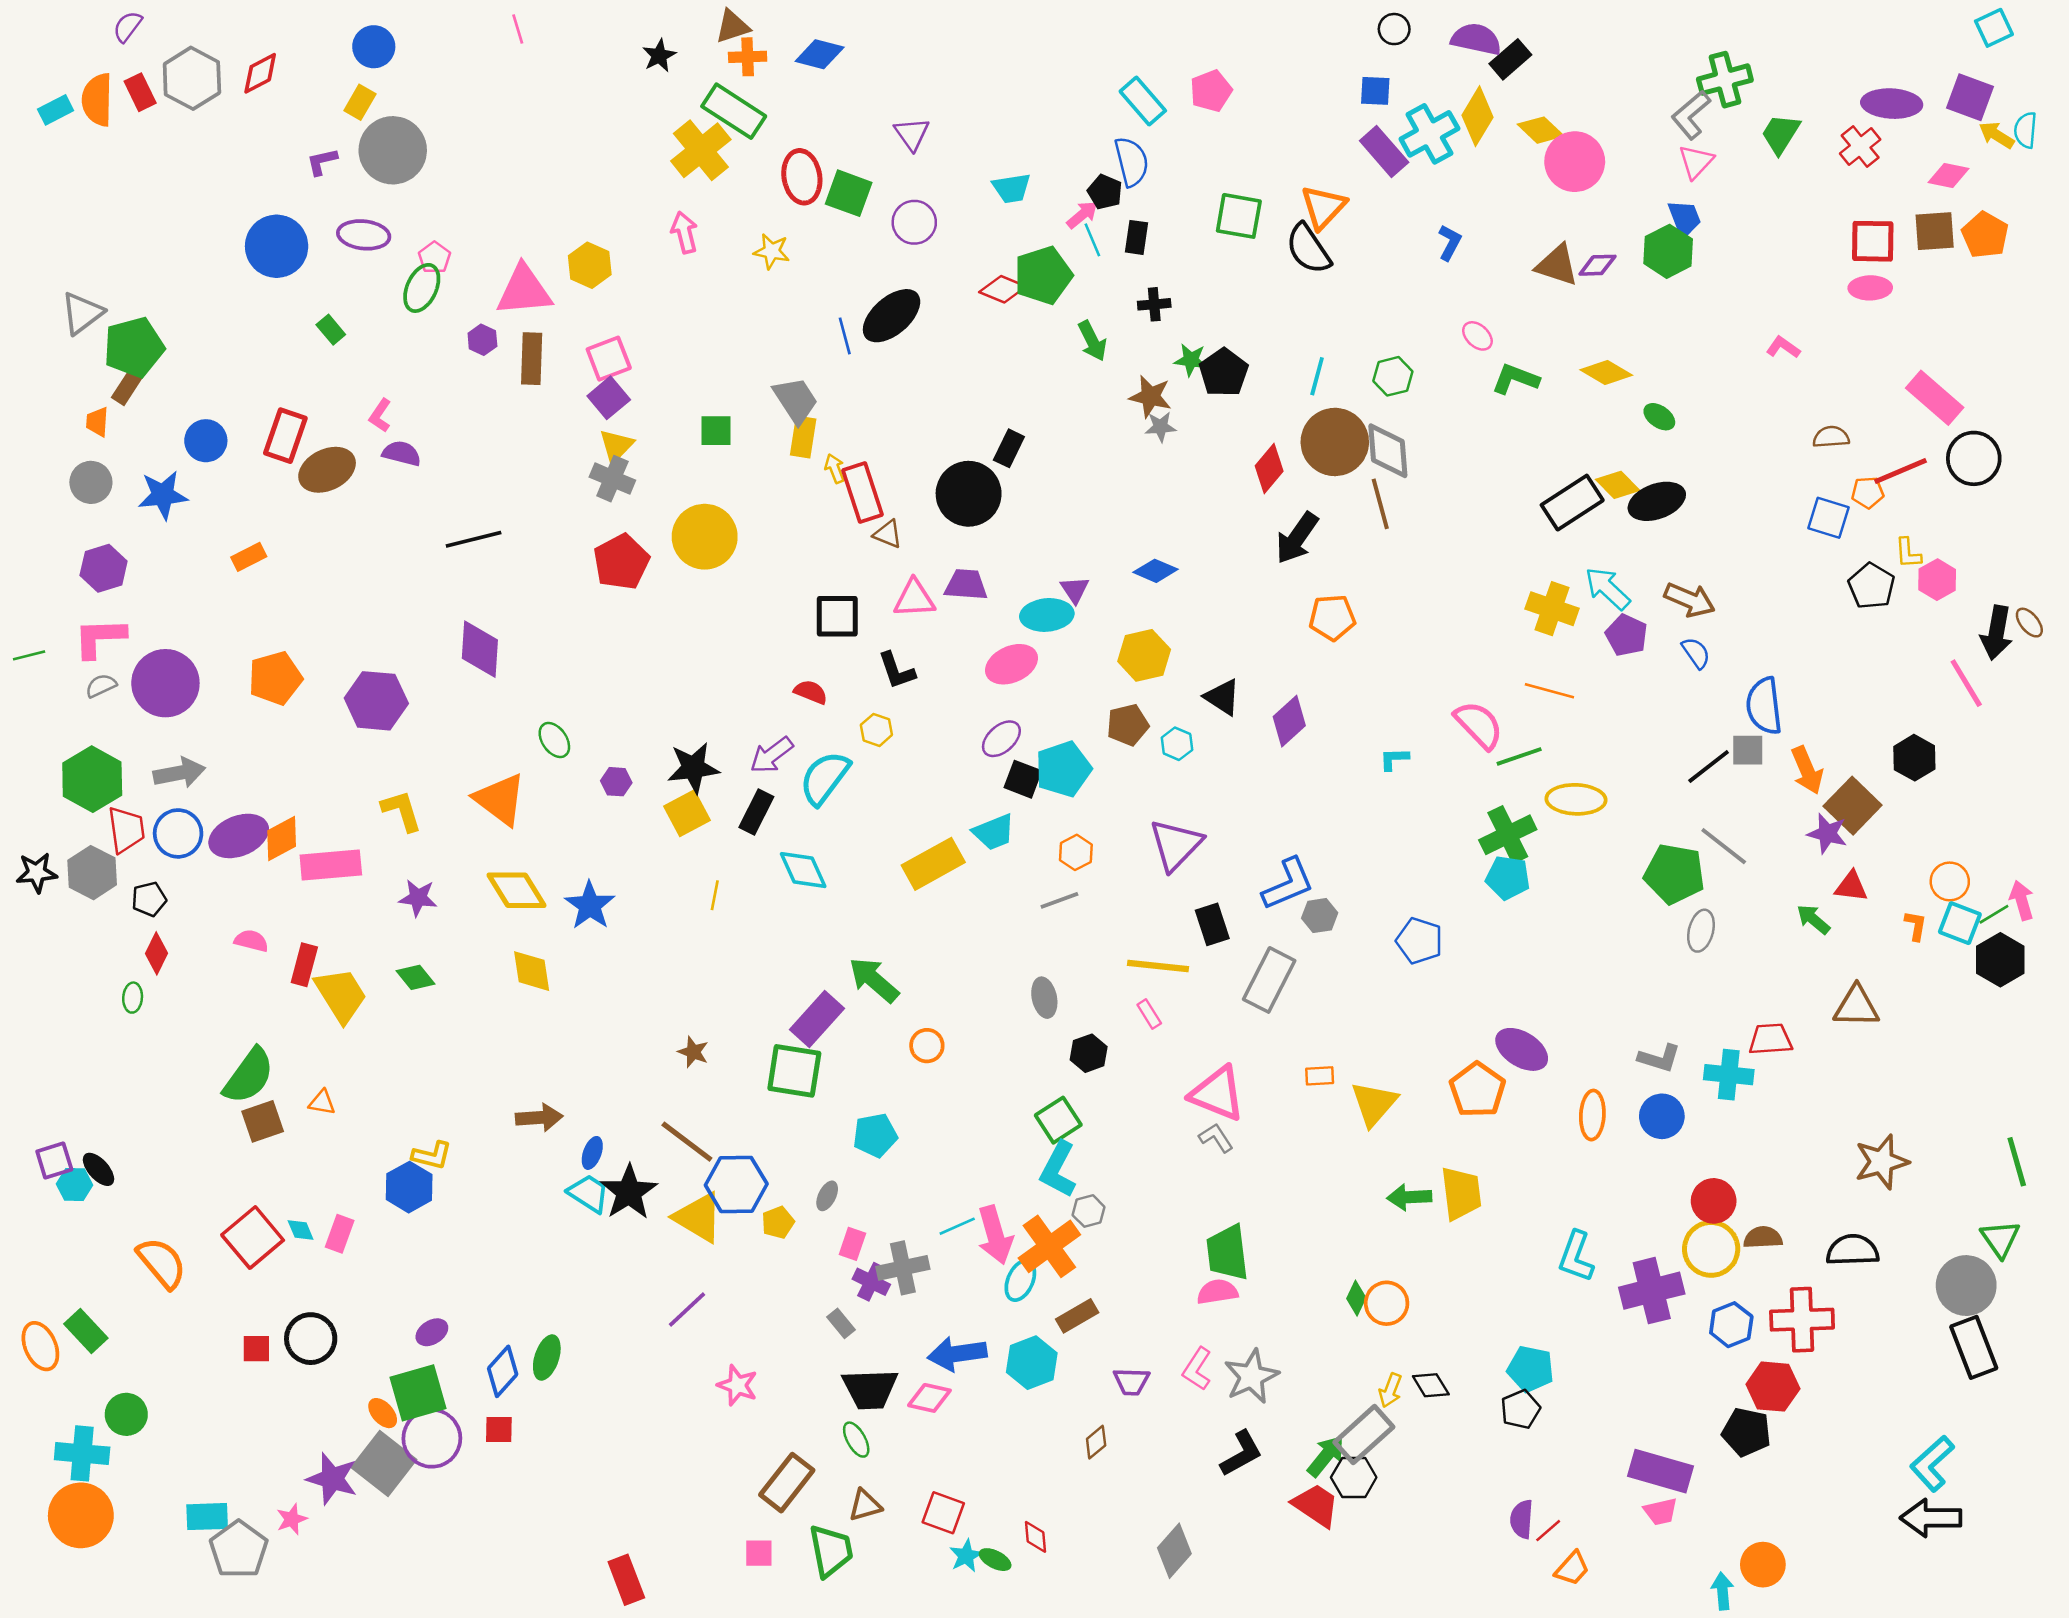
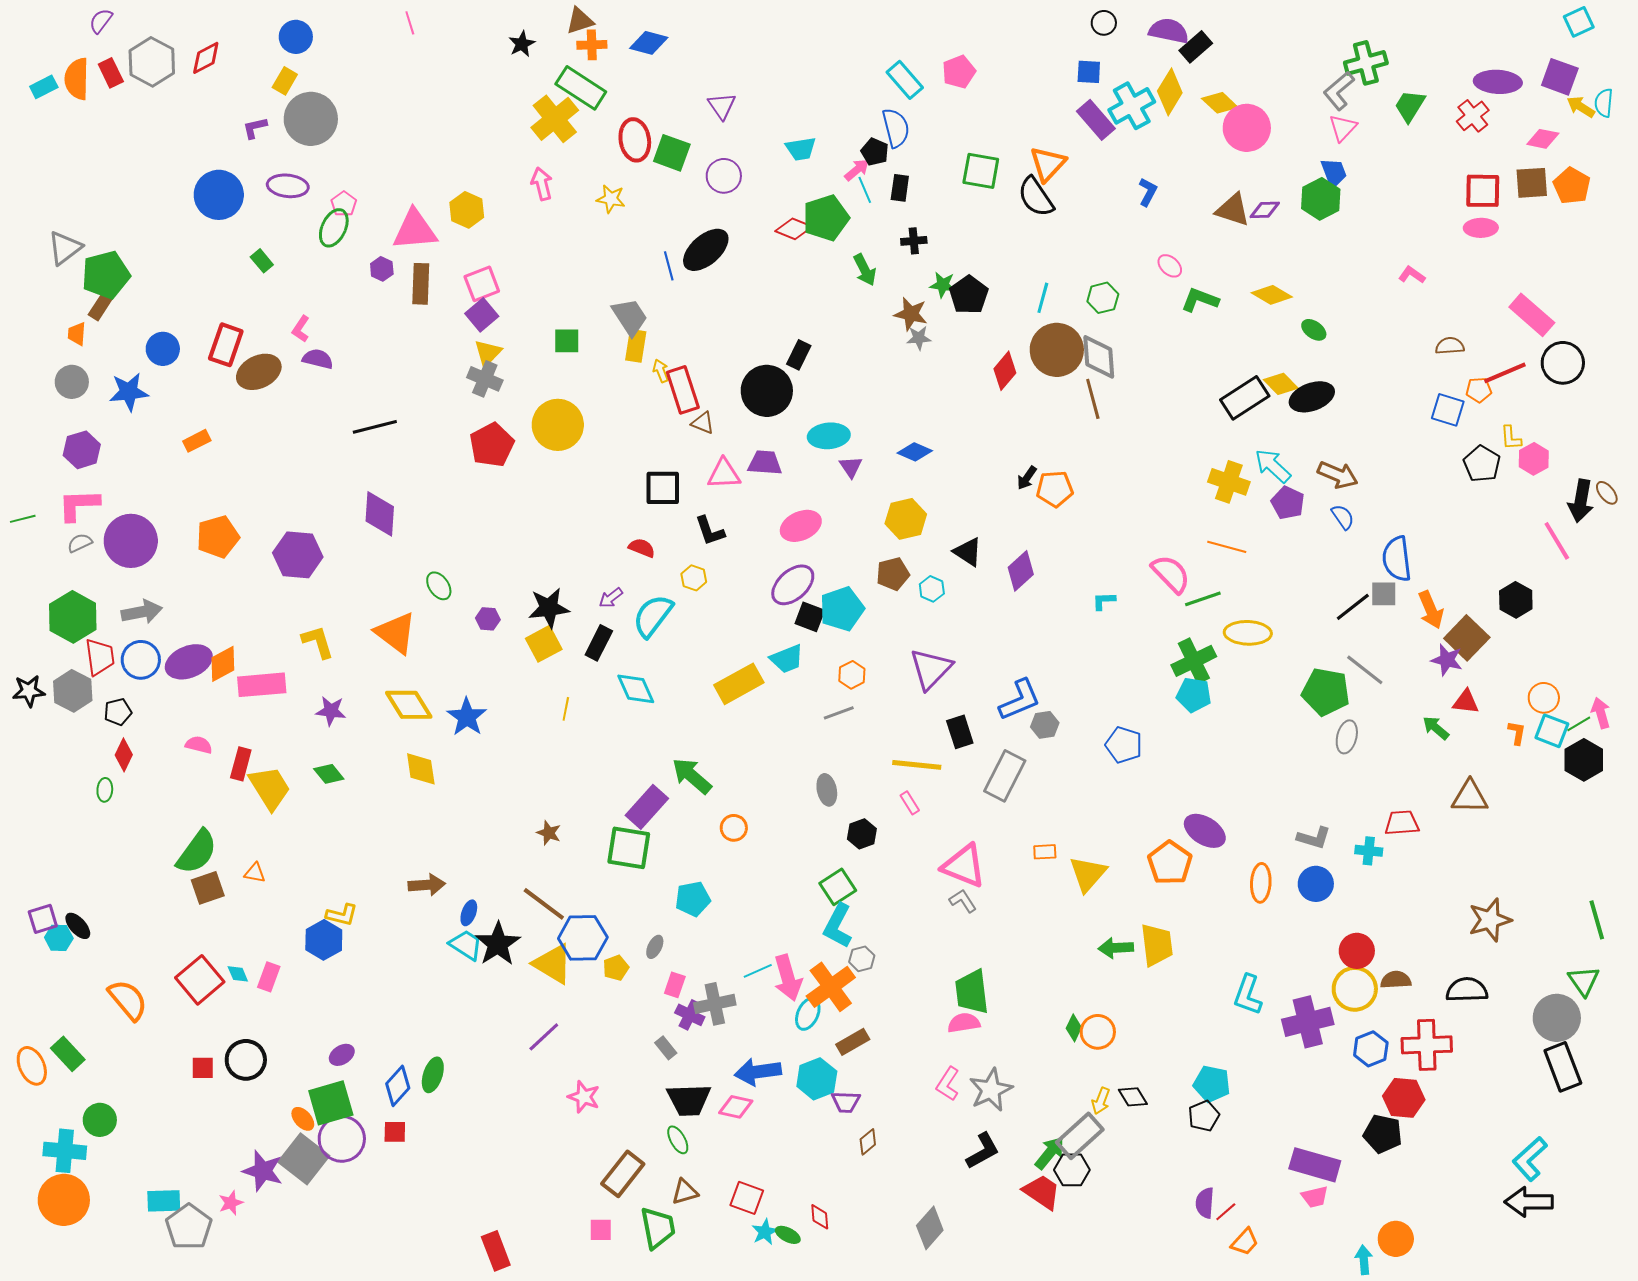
black arrow: (1297, 538) -> (1027, 478), moved, size x0.6
cyan ellipse: (1047, 615) -> (829, 436), moved
purple ellipse: (1001, 739) -> (793, 585), size x1.4
purple arrow: (772, 755) -> (611, 598), size x0.7
cyan cross: (1729, 1075) -> (1369, 851), size x0.7
purple trapezoid: (1131, 1382) -> (846, 1102), moved

